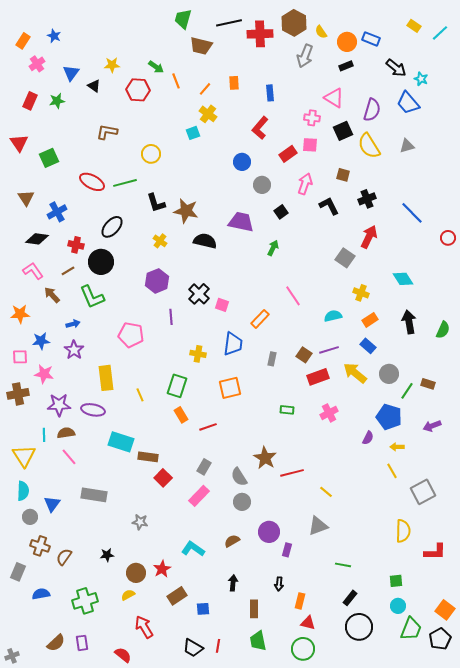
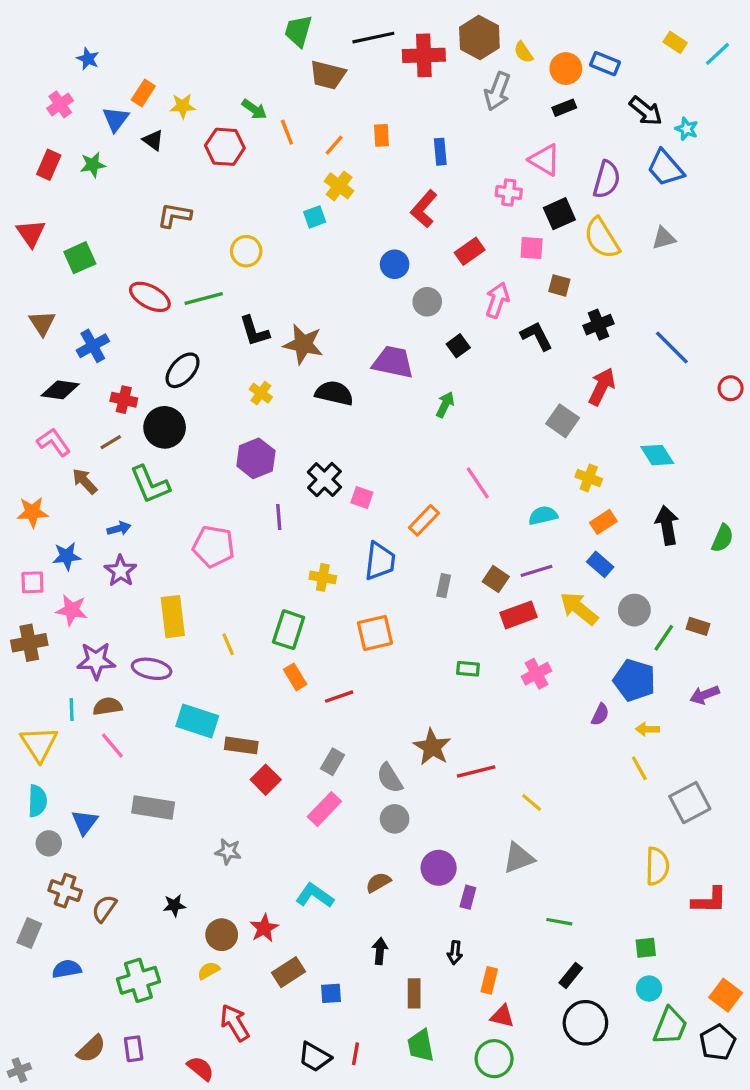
orange rectangle: (23, 41) -> (143, 93), moved
pink square: (310, 145) -> (532, 248), moved

